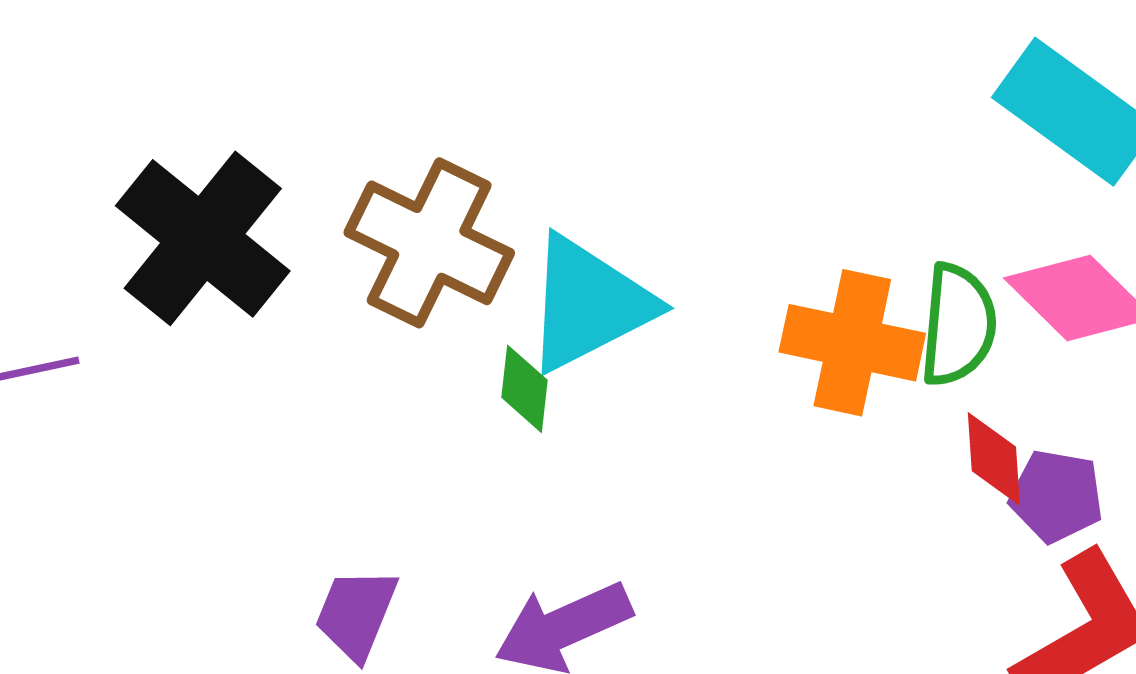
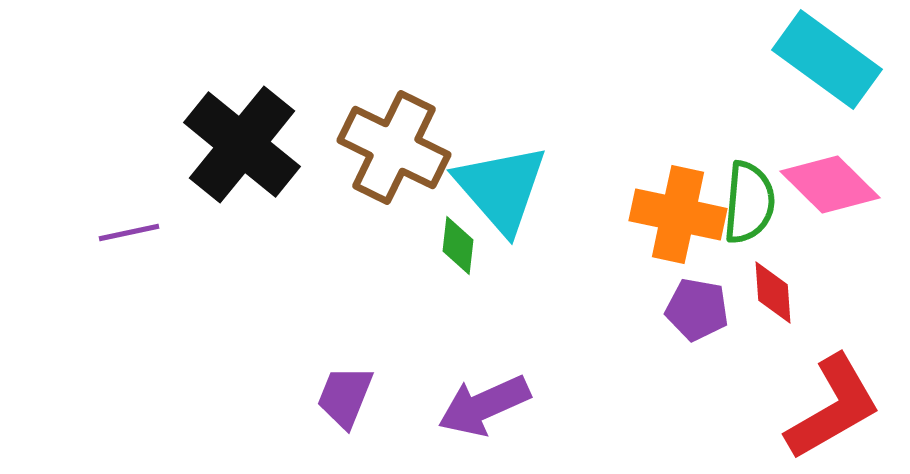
cyan triangle: (589, 304) -> (501, 189), turned -44
purple pentagon: (1056, 496) -> (697, 310), moved

